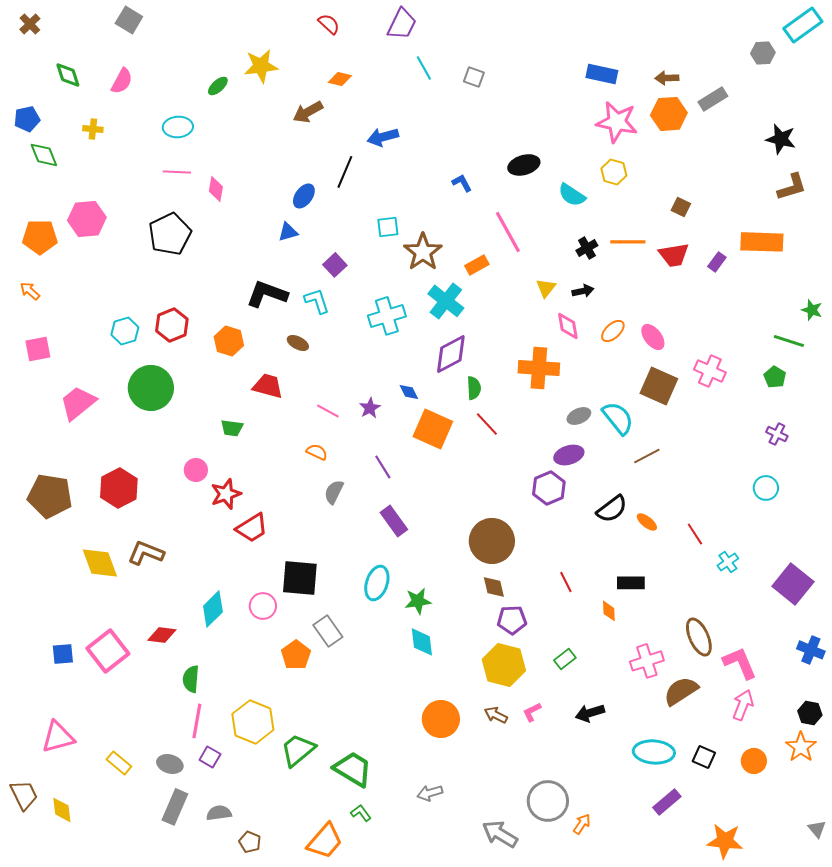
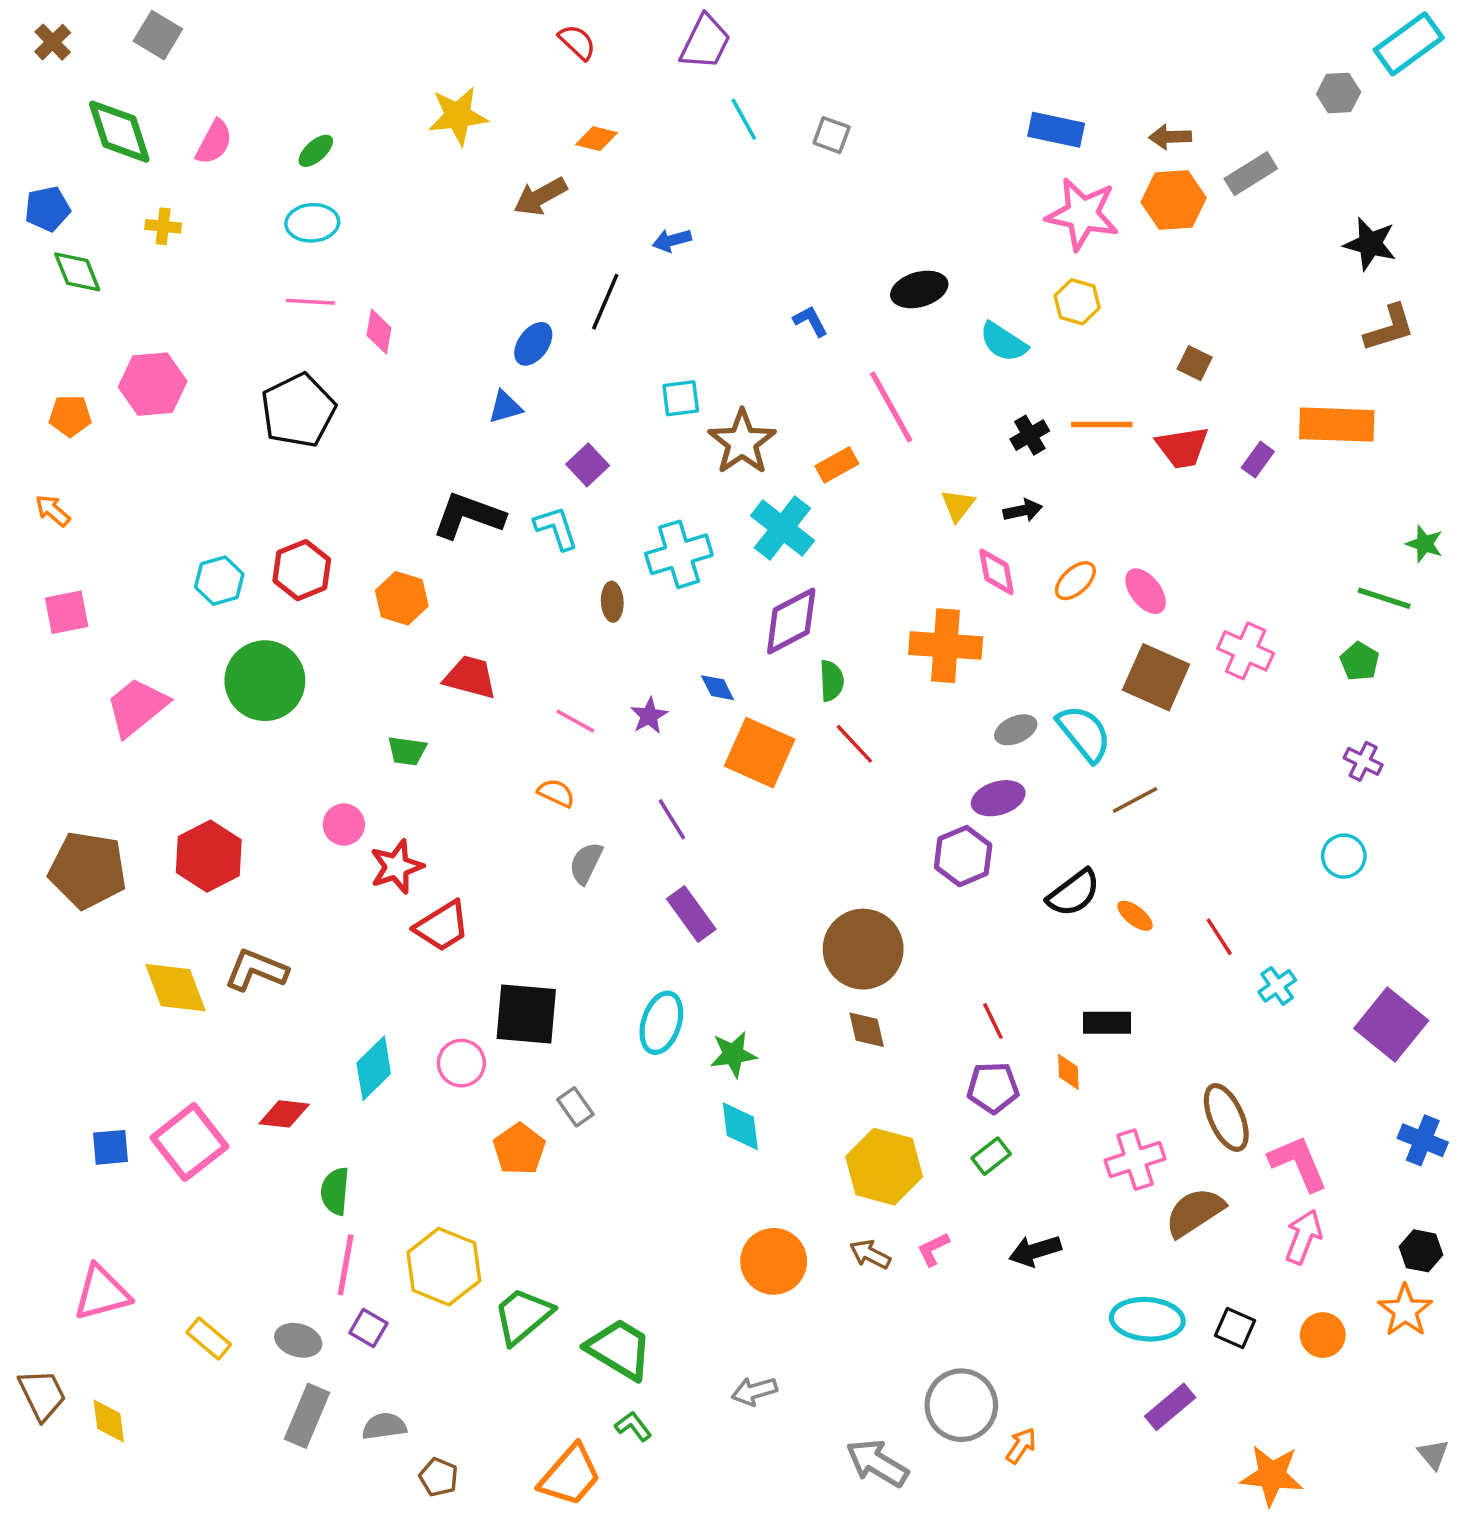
gray square: (129, 20) -> (158, 35), moved
green diamond: (68, 75) -> (119, 132), size x1.5
green ellipse: (218, 86) -> (316, 151), moved
blue arrow: (383, 137) -> (672, 240), size x0.7
orange pentagon: (40, 237) -> (70, 416), size x0.7
brown ellipse: (298, 343) -> (612, 602), moved, turned 60
purple pentagon: (512, 620) -> (993, 1088), moved
gray rectangle: (328, 631) -> (575, 1107), size x0.7

